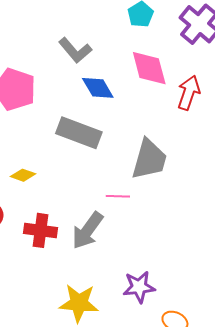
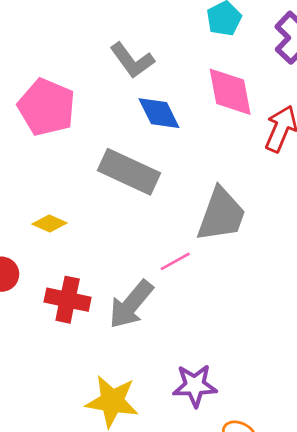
pink line: (118, 196) -> (175, 261), turned -35

